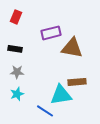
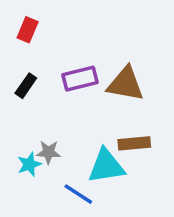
purple rectangle: (51, 33) -> (80, 79), moved
black rectangle: (15, 49) -> (26, 86), turned -64
gray star: (17, 72) -> (49, 152), moved

